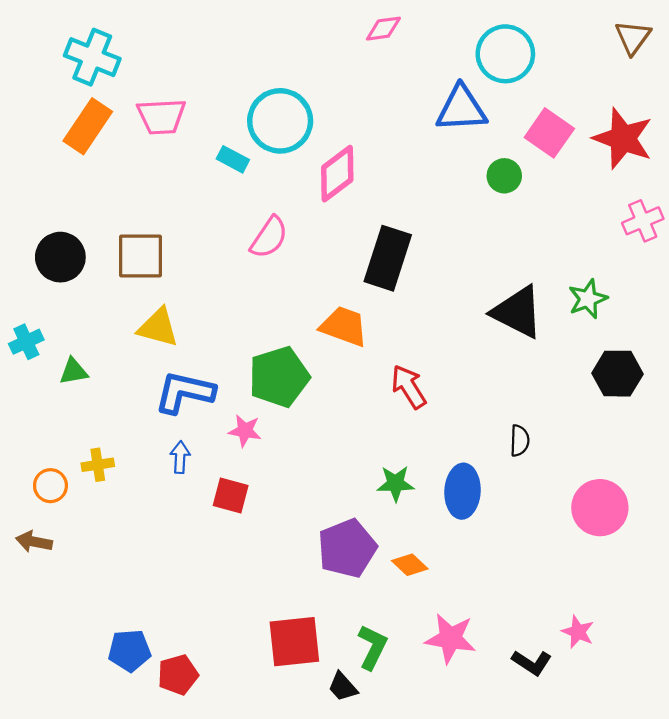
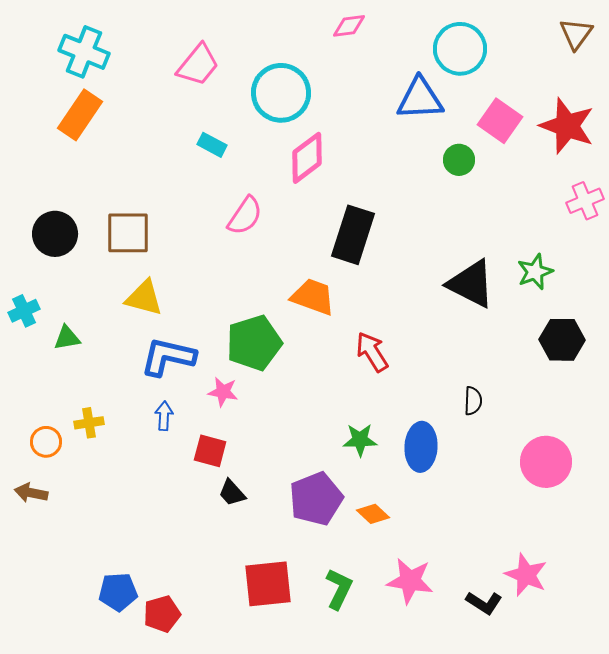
pink trapezoid: (161, 116) -> (198, 65), moved, turned -48
cyan circle: (280, 121) -> (281, 93), moved
pink star: (578, 632) -> (526, 575), size x1.4
black trapezoid: (343, 687) -> (232, 493), moved

